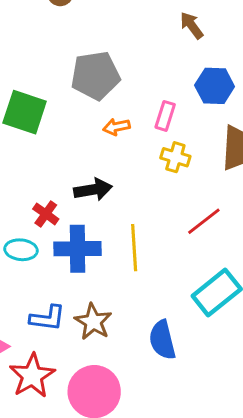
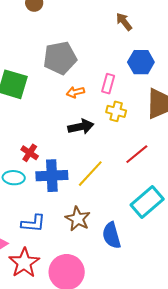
black arrow: (93, 190) -> (81, 127), moved
yellow line: (134, 248) -> (90, 174), turned 48
brown star: (93, 322) -> (78, 219), moved

